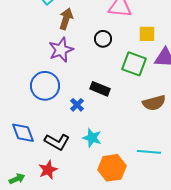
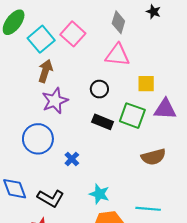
brown arrow: (66, 19) -> (45, 71), moved
black rectangle: (100, 89) -> (103, 122), moved
cyan star: (92, 138) -> (99, 194), moved

